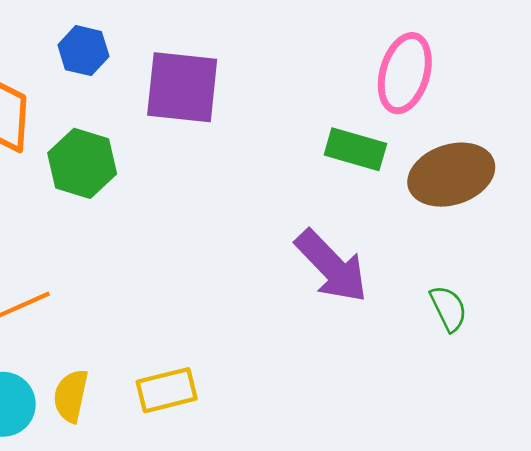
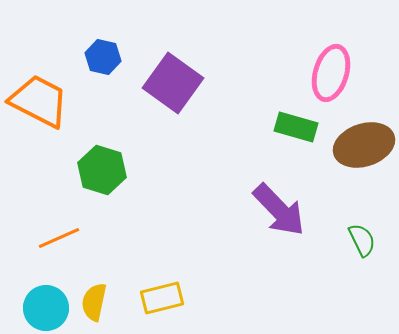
purple square: (182, 87) -> (173, 83), turned 30
green hexagon: (82, 163) -> (102, 170), moved

